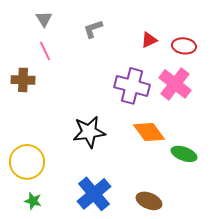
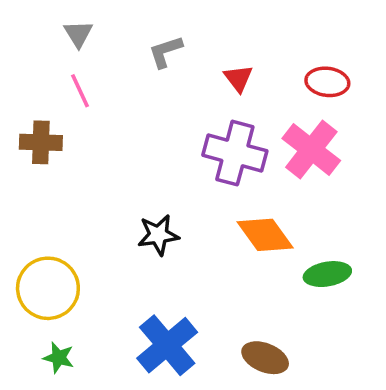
red triangle: (149, 40) -> (238, 78), moved, turned -42
black star: (89, 132) -> (158, 235), size x0.7
green ellipse: (184, 154) -> (327, 274), turned -30

